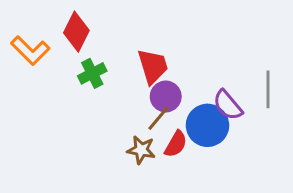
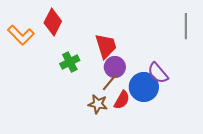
green cross: (92, 73) -> (70, 62), moved
gray line: (268, 89) -> (186, 26), moved

